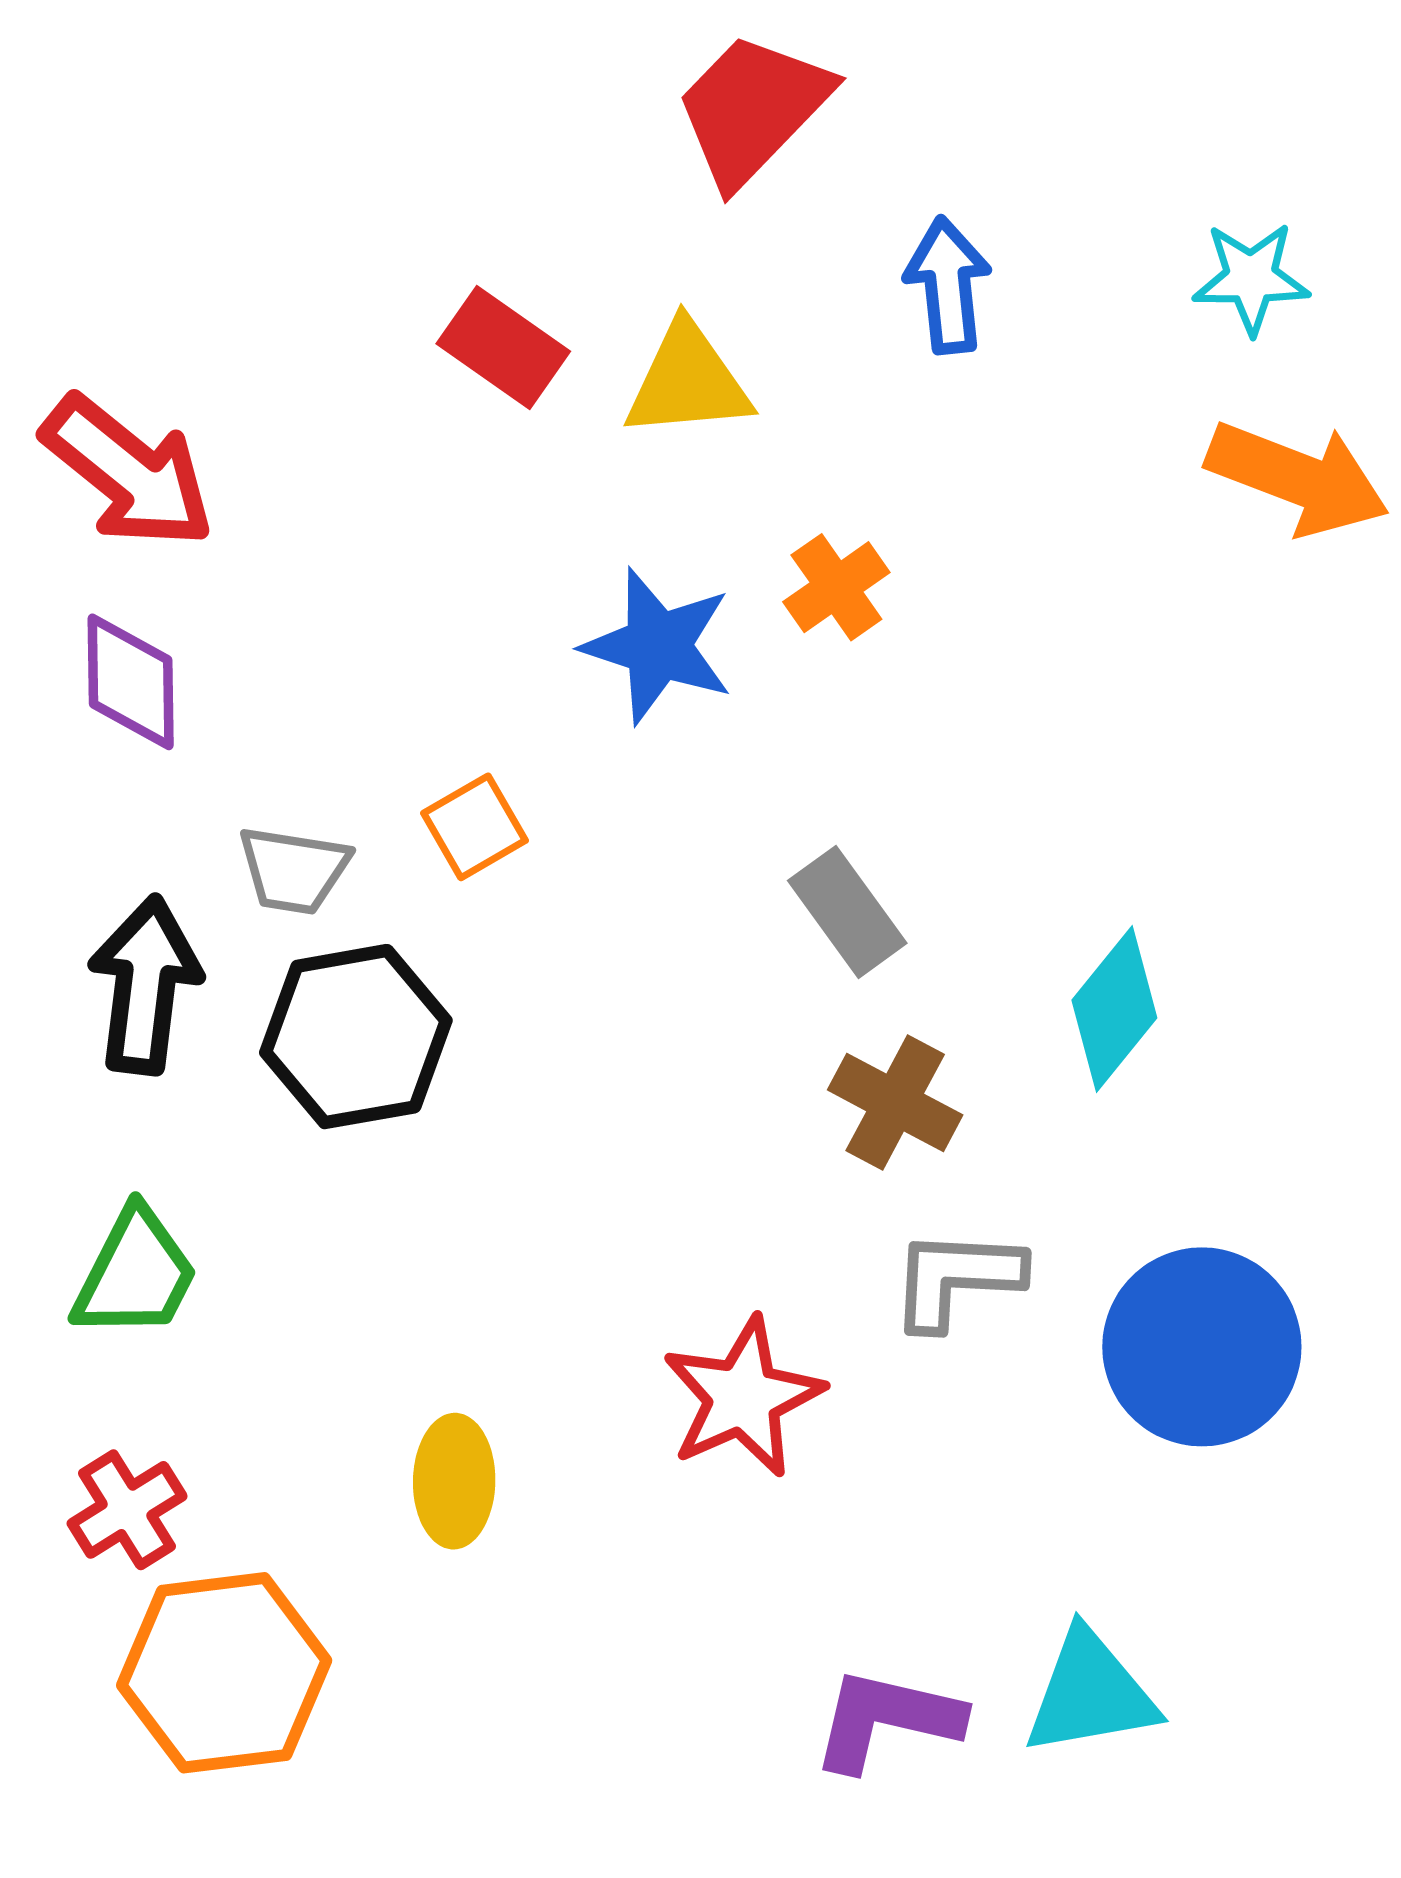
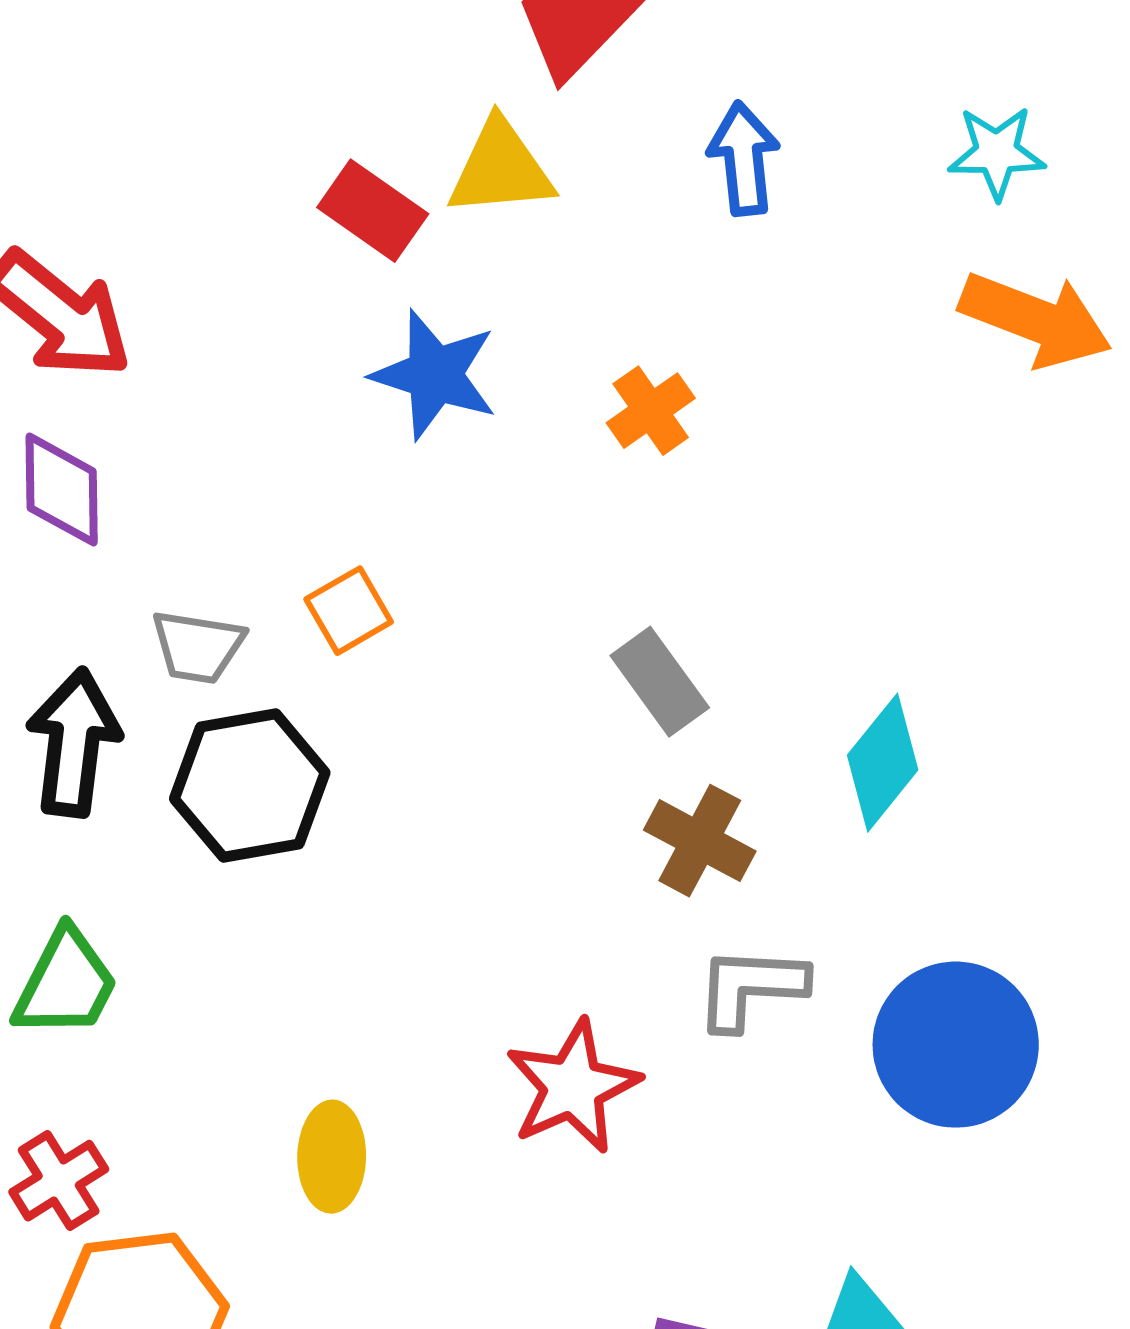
yellow triangle: (688, 381) -> (501, 169), moved
blue star: (658, 646) -> (435, 375), moved

